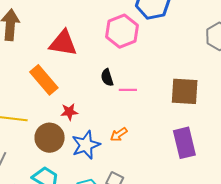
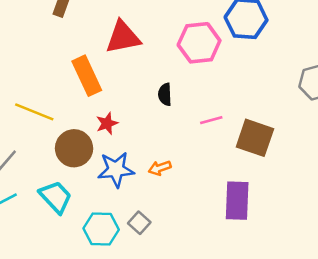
red triangle: (63, 43) -> (123, 37), turned -36
pink line: (128, 90) -> (211, 120), moved, turned -30
red star: (69, 112) -> (107, 123), turned -30

